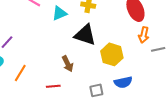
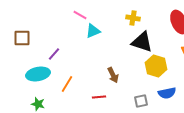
cyan triangle: (59, 13) -> (93, 31), moved
black triangle: (85, 35) -> (142, 42), moved

